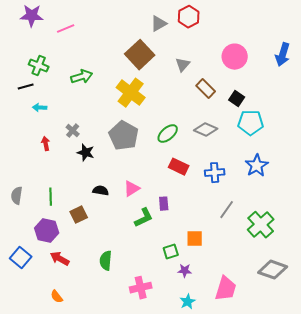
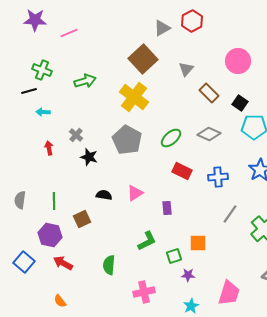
green L-shape: (144, 218) -> (147, 241), moved

